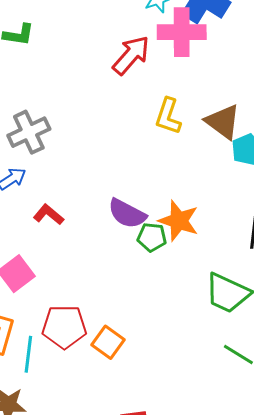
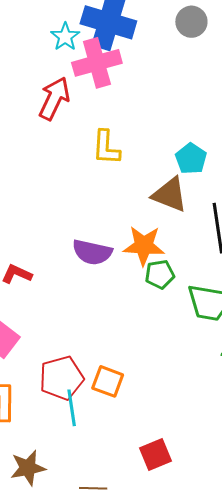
brown triangle: (223, 122) -> (170, 195), moved
green pentagon: (152, 237) -> (160, 274), moved
cyan line: (28, 354) -> (72, 408), moved

